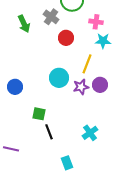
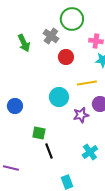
yellow line: (87, 64) -> (87, 83), turned 60
purple star: (81, 87) -> (81, 115), moved

